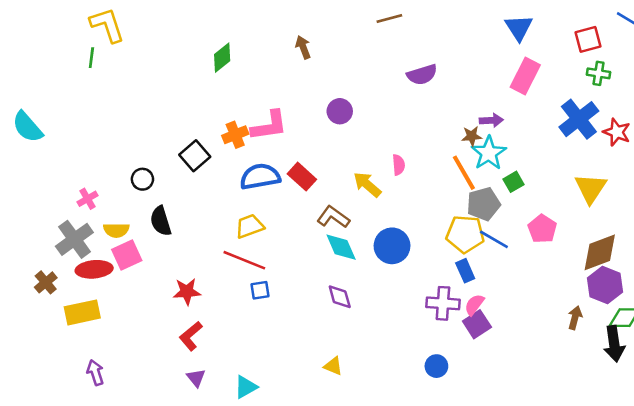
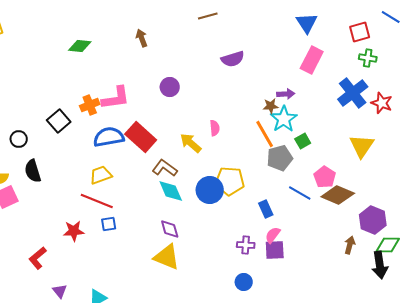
green diamond: (222, 58) -> (80, 46), turned 45
red rectangle: (302, 177) -> (141, 137), size x1.4
yellow pentagon: (465, 234) -> (230, 181), moved
blue line: (494, 239) -> (300, 193), moved
brown diamond: (600, 252) -> (338, 195), moved, turned 44
red star: (187, 292) -> (74, 231), moved
purple cross: (443, 303) -> (246, 245), moved, size x0.7
purple square: (477, 324) -> (275, 250), turned 30
red L-shape: (191, 336) -> (38, 258), moved
yellow triangle: (333, 366) -> (167, 257), moved, size x1.8

